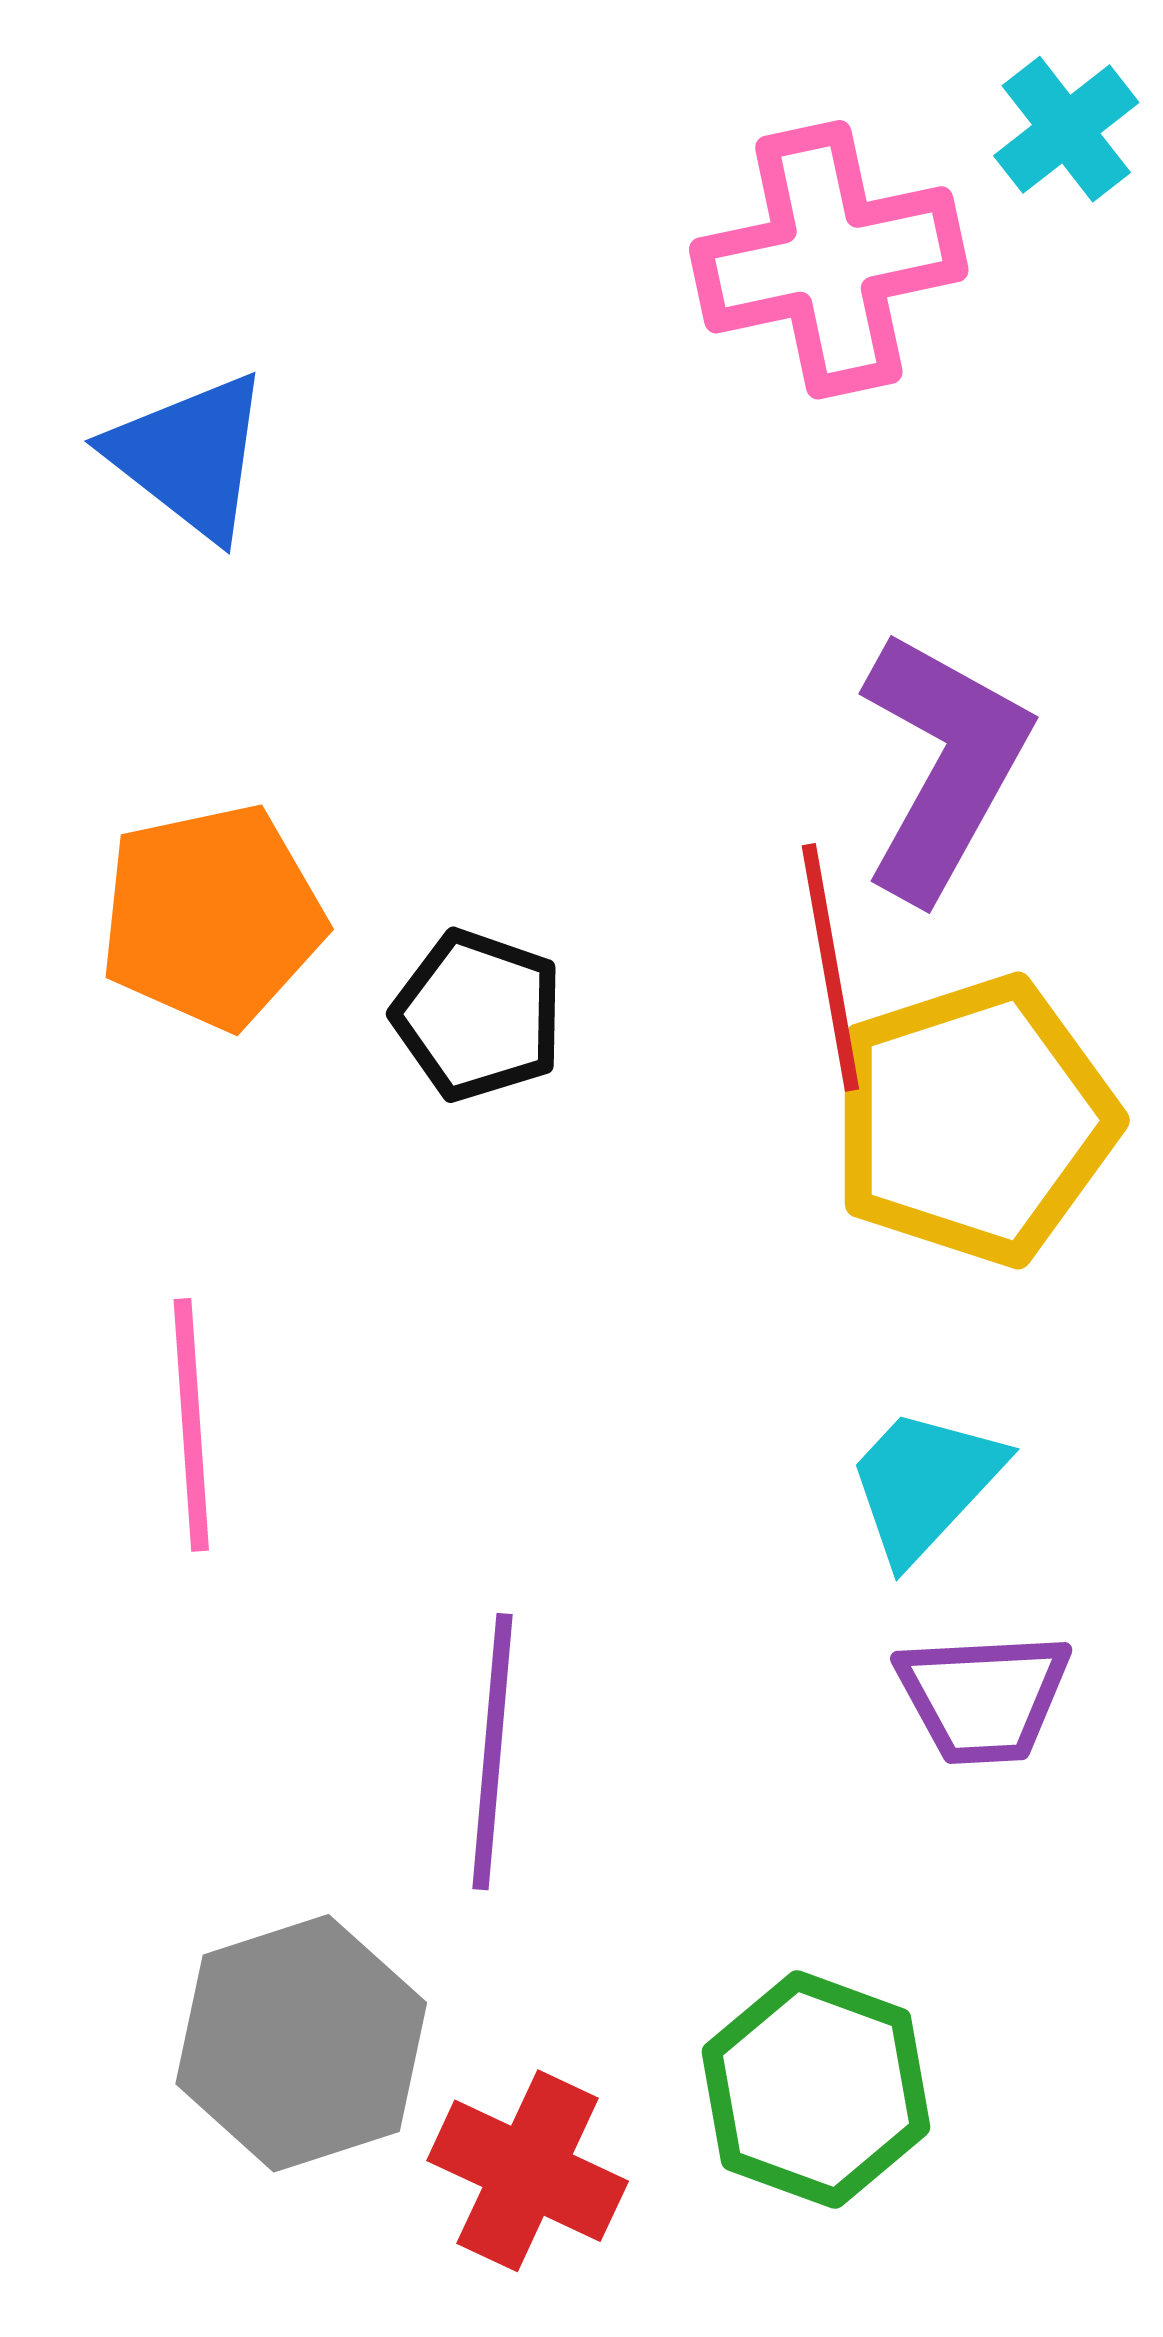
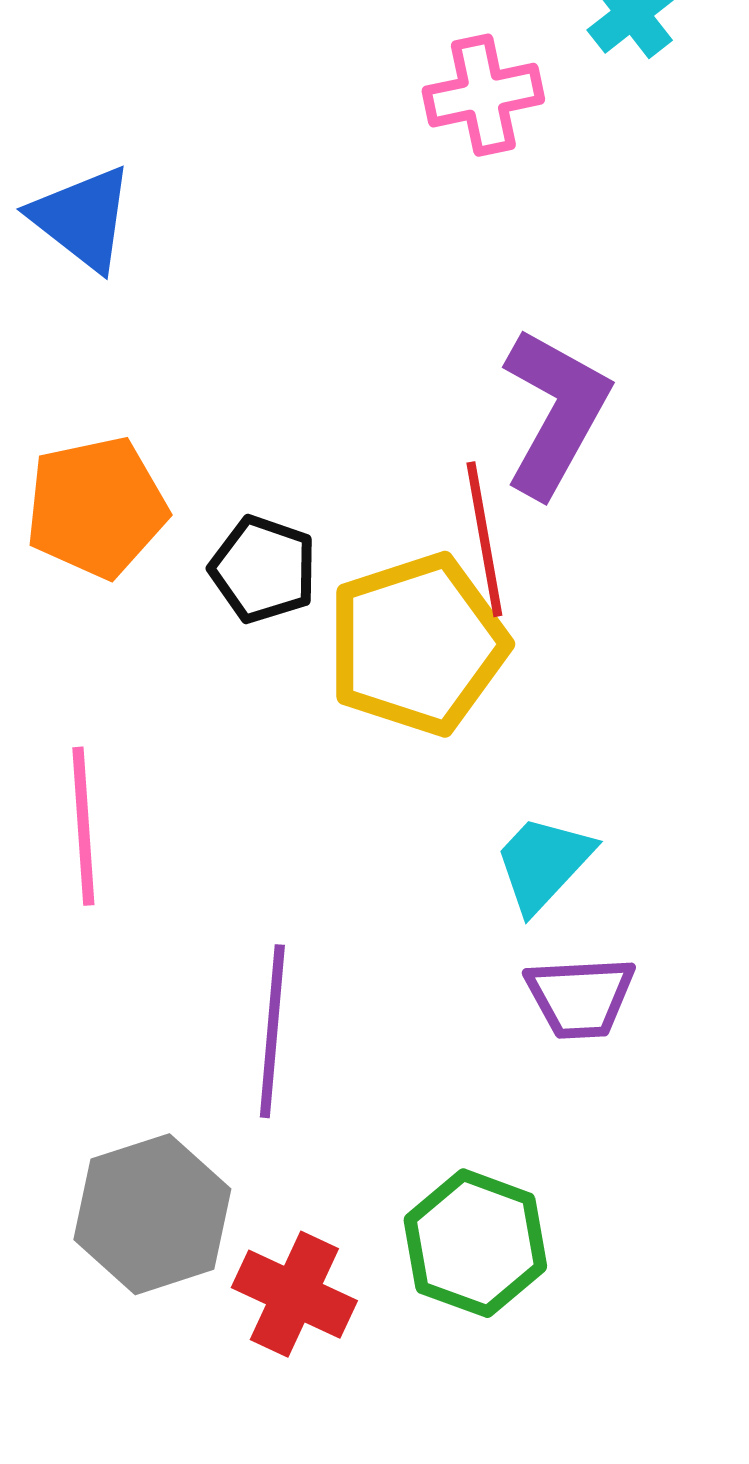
pink cross: (829, 260) -> (483, 95), size x0.7
yellow pentagon: (974, 1120) -> (417, 644), moved

